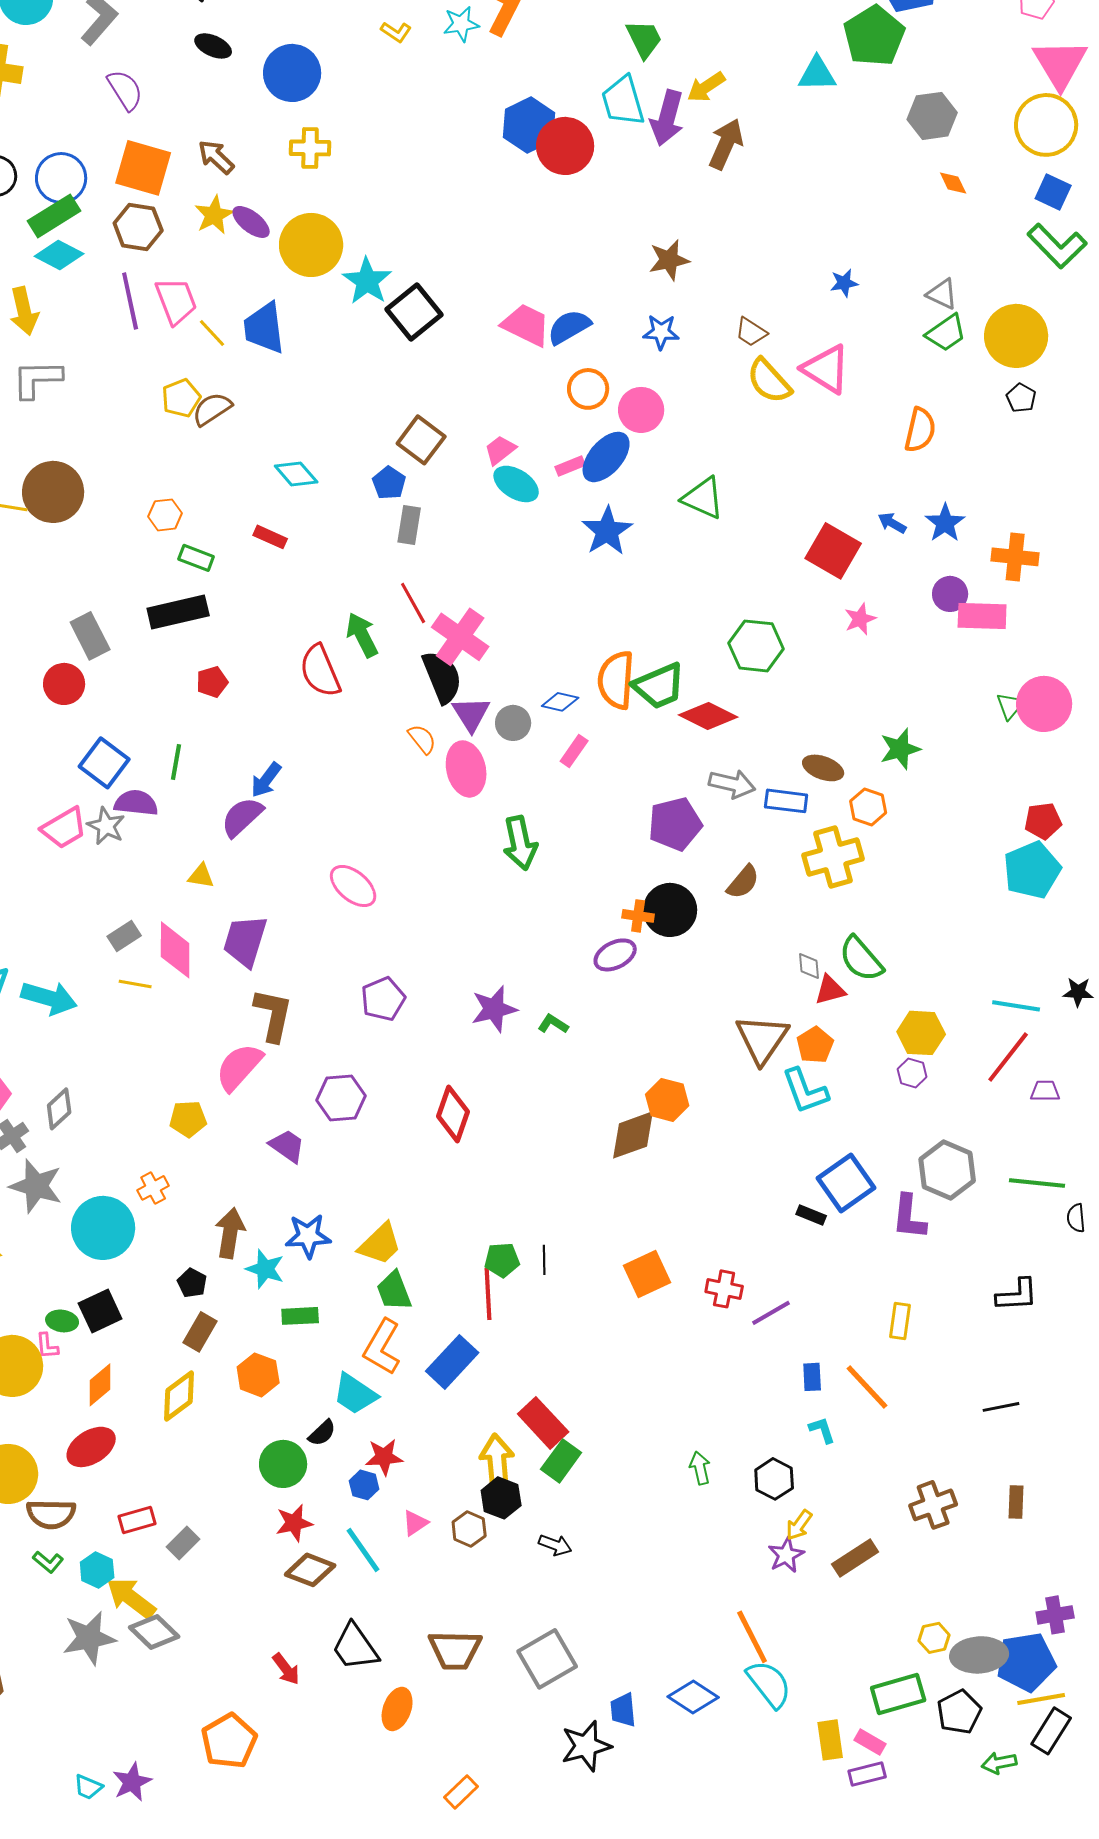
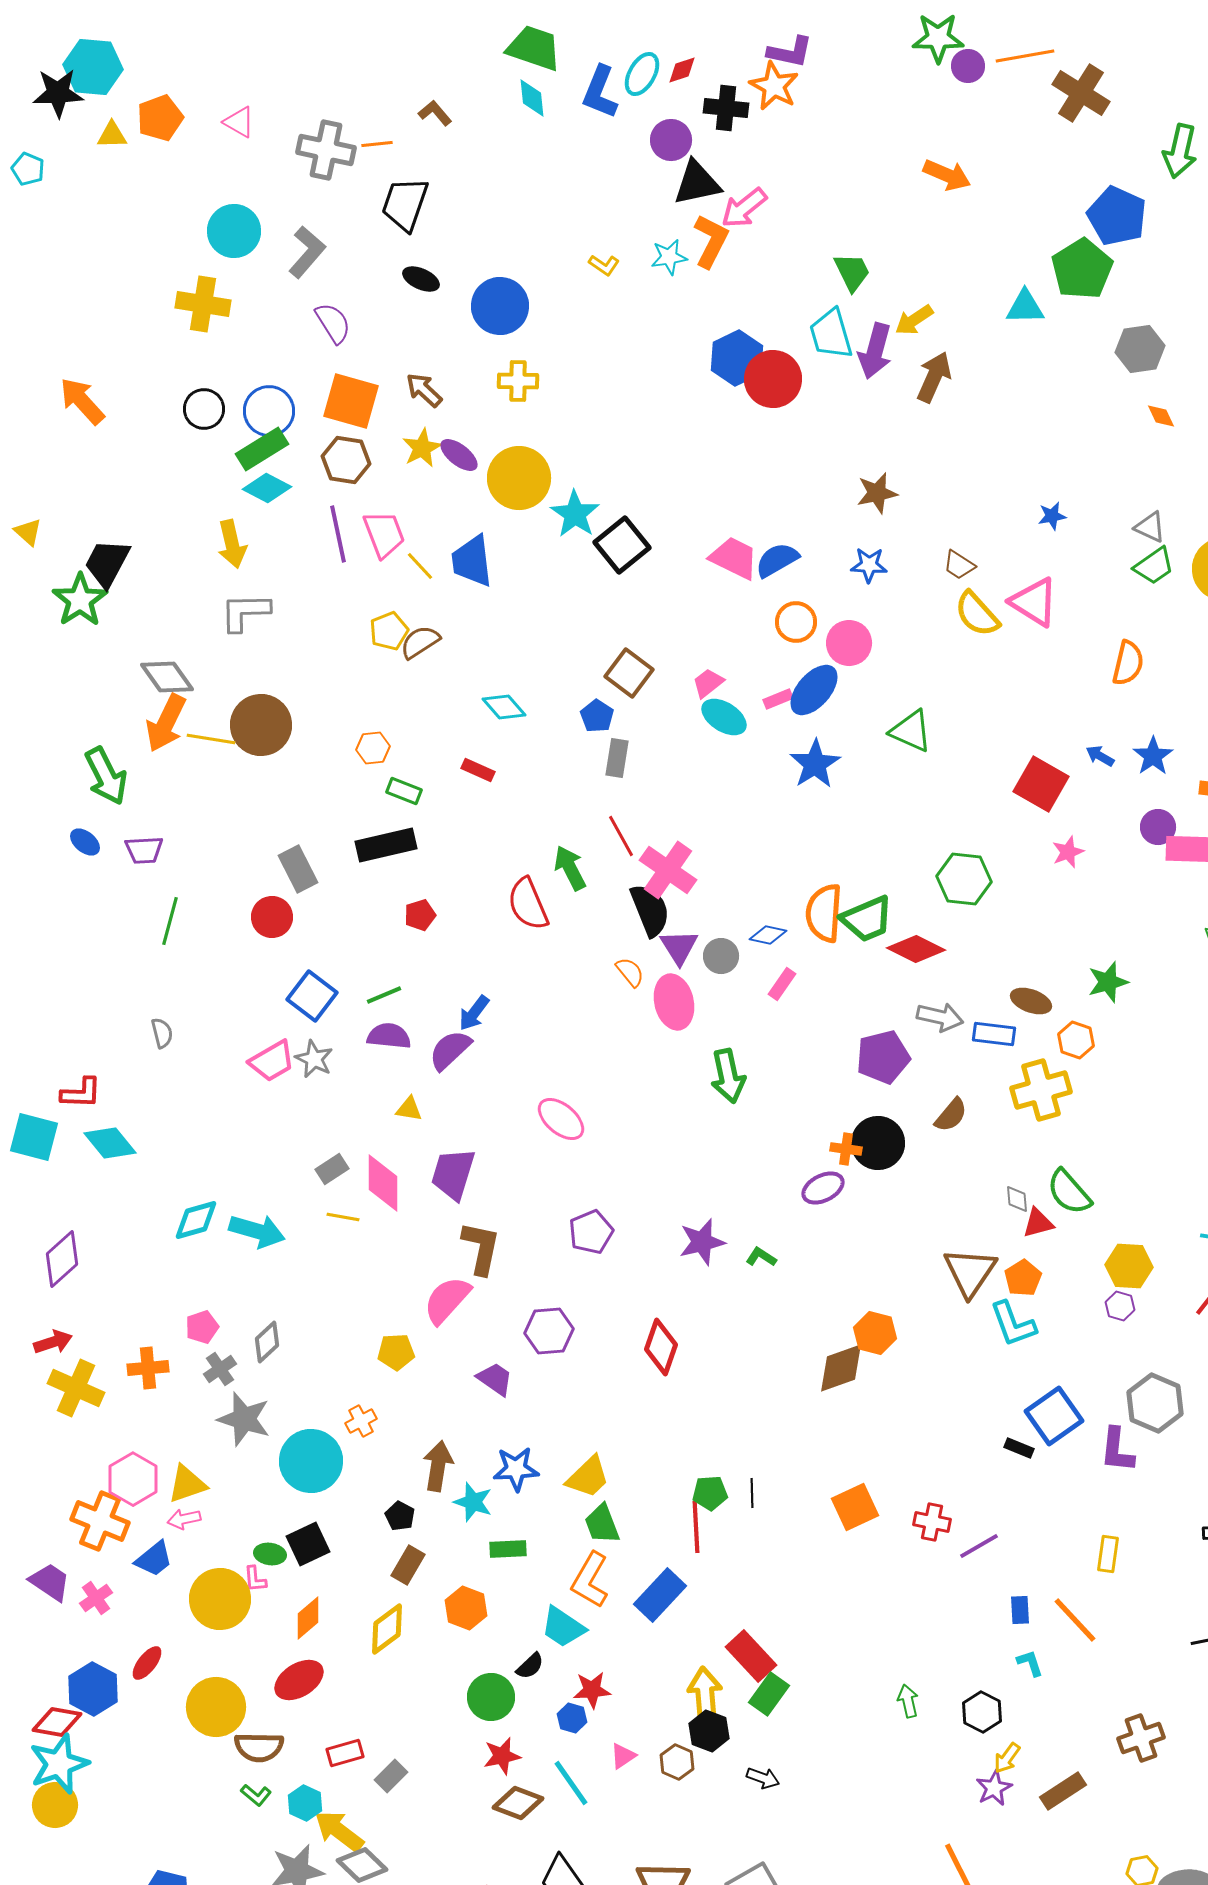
green line: (176, 762) -> (384, 995), turned 57
purple semicircle: (136, 803) -> (389, 1036), moved

